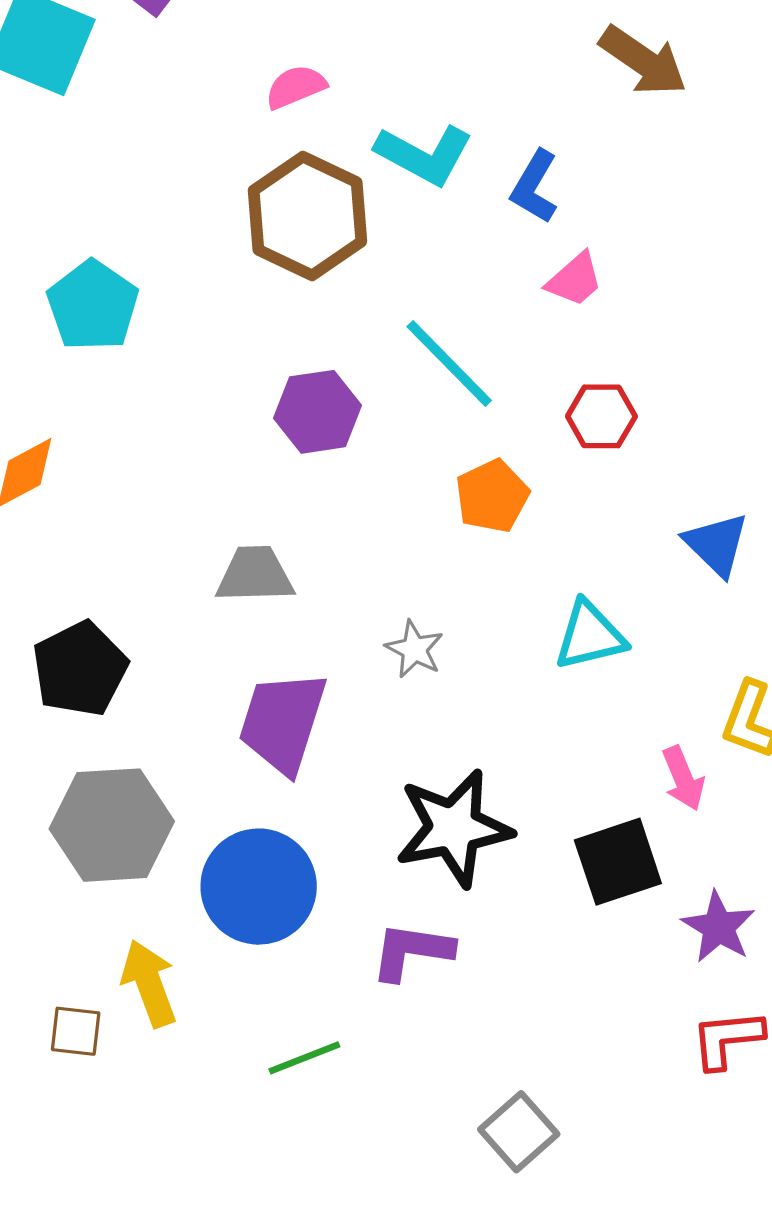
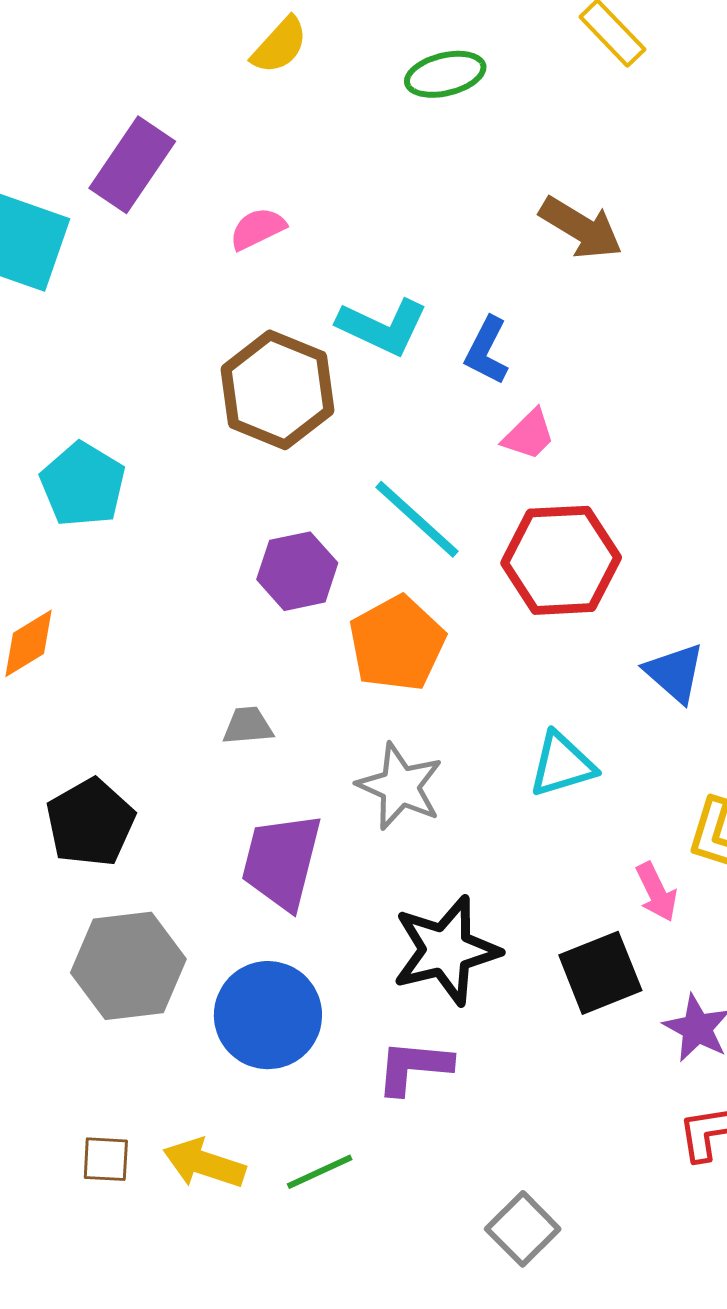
pink semicircle: (296, 87) -> (258, 229), moved
red hexagon: (601, 416) -> (561, 560), size x1.8
orange pentagon: (492, 496) -> (397, 643), moved, size x1.4
gray trapezoid: (255, 575) -> (248, 726), size x0.7
gray star: (414, 649) -> (400, 786), size x1.6
yellow arrow: (149, 983) -> (204, 1163), moved, turned -48

